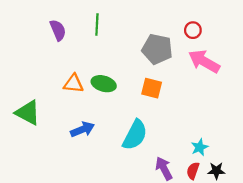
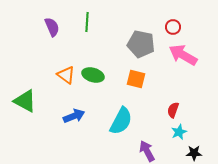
orange triangle: (74, 84) -> (66, 75), turned 30
red semicircle: (193, 171) -> (173, 110), moved

